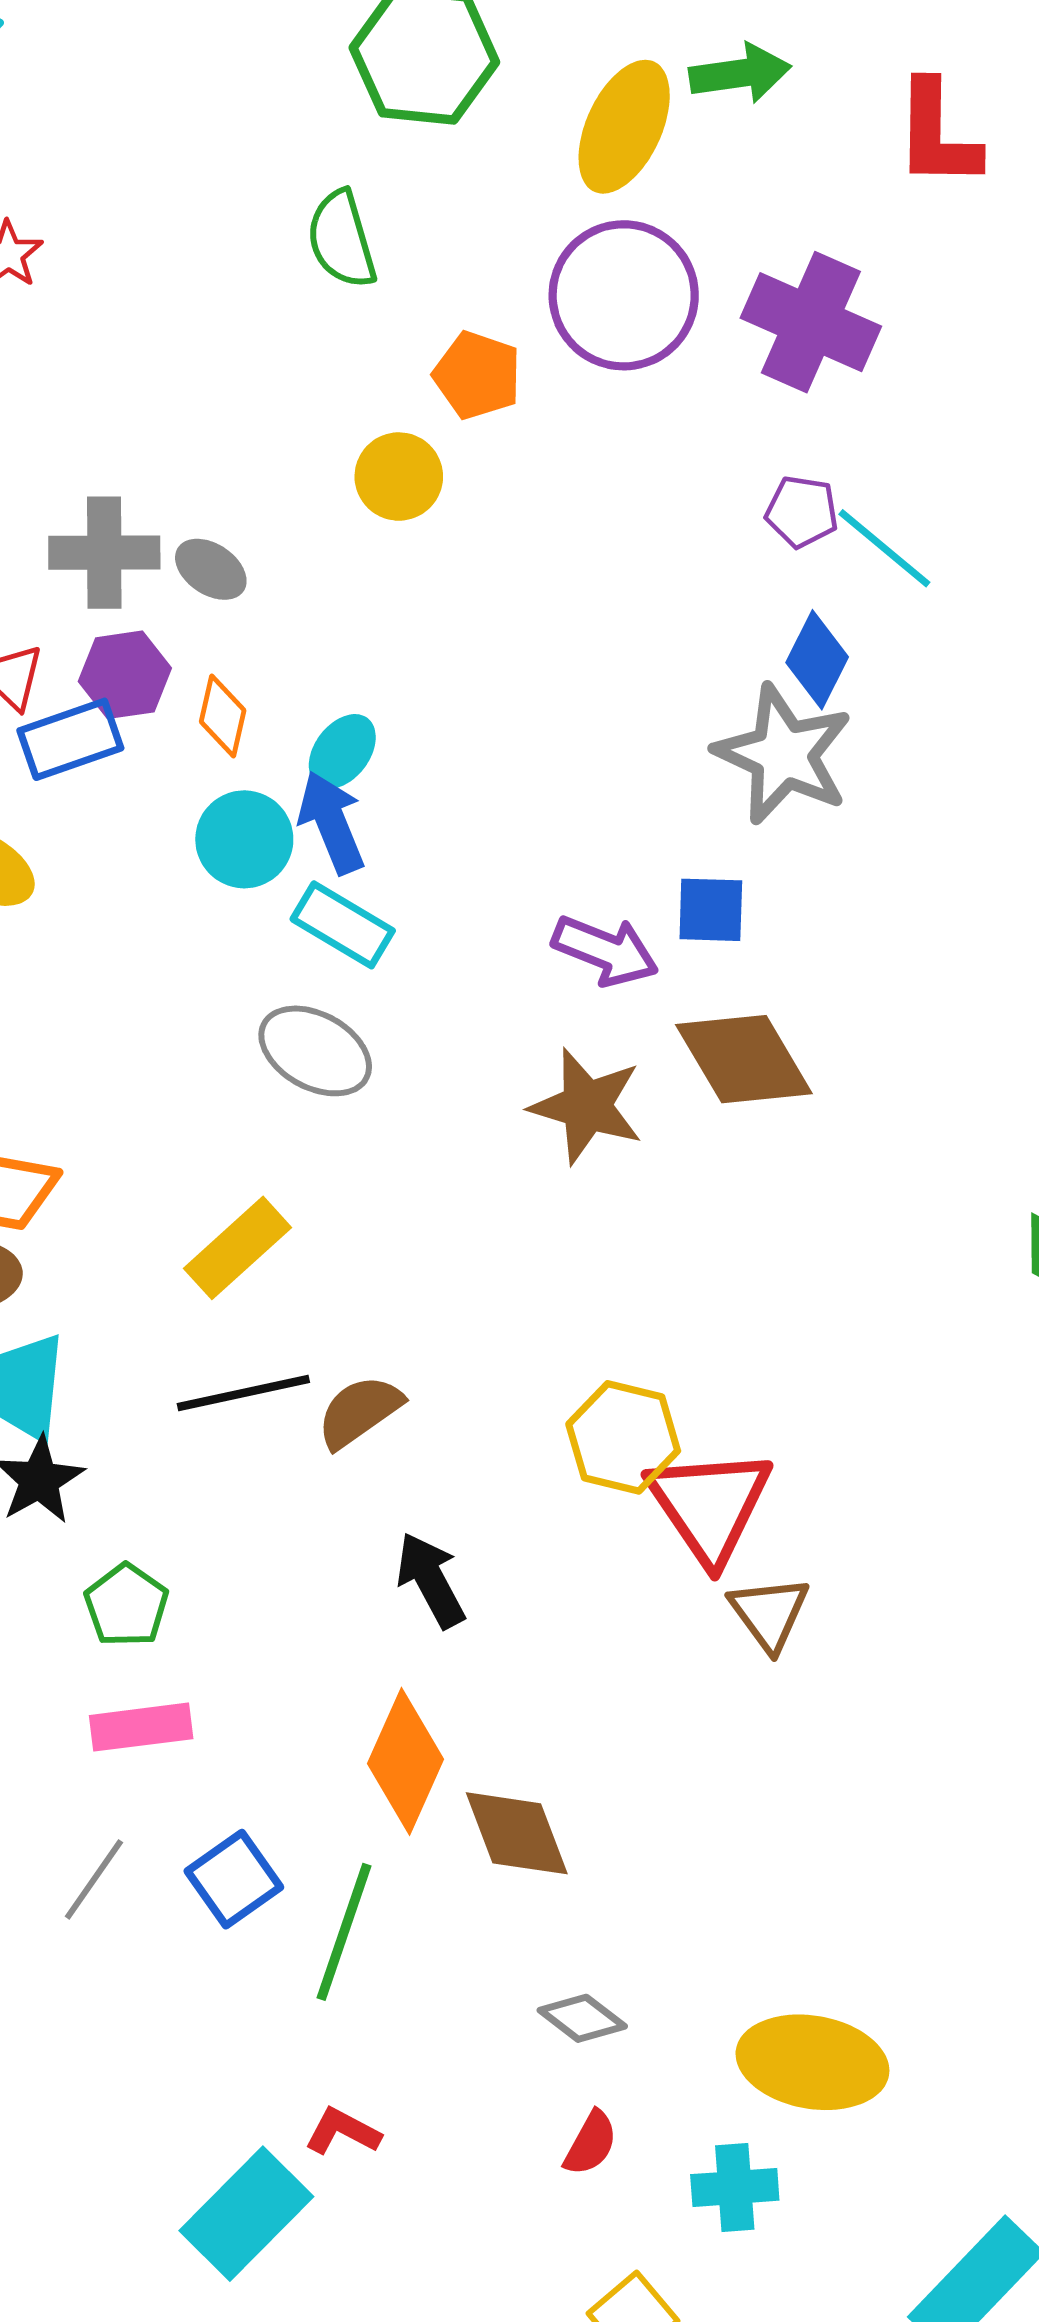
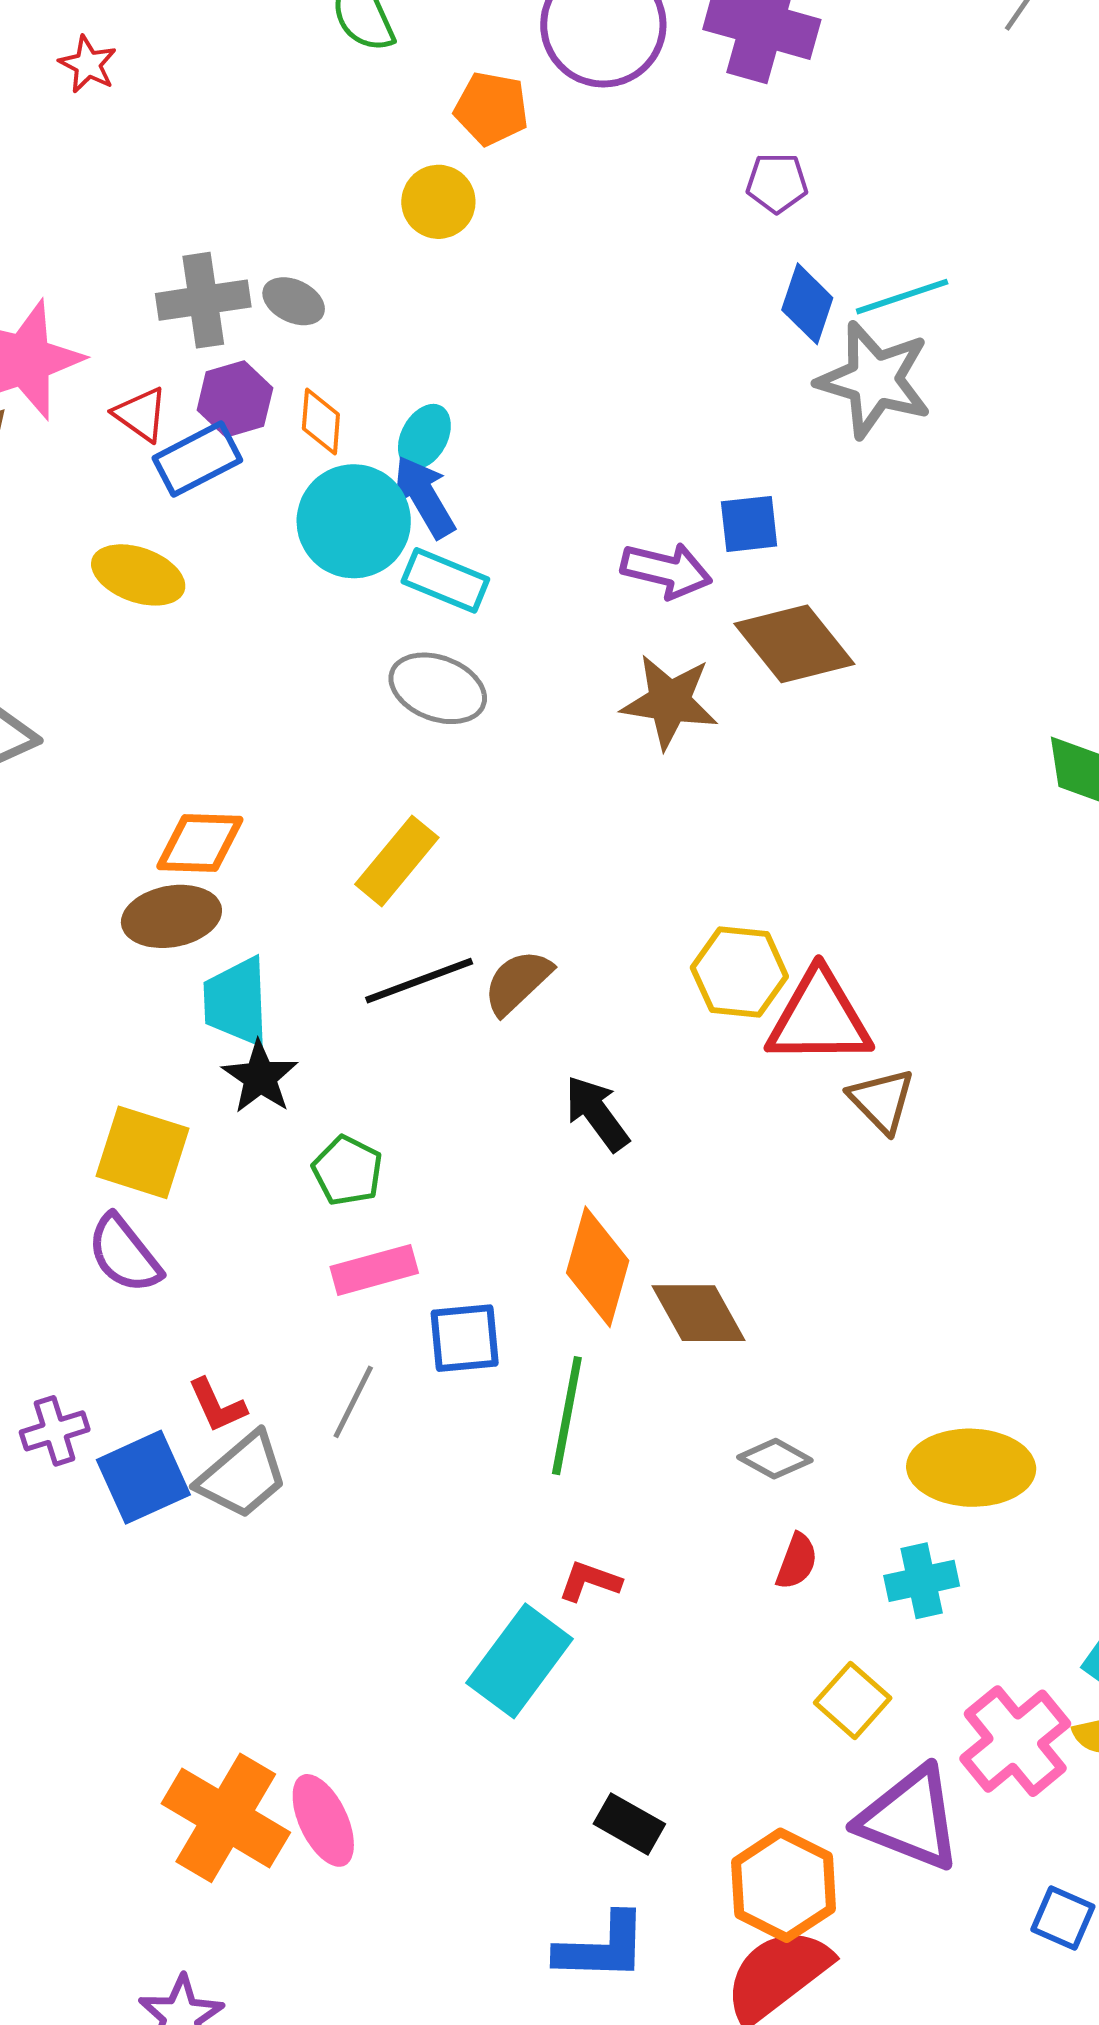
cyan line: (884, 548) -> (902, 297), moved, turned -50
gray star: (783, 754) -> (874, 380), moved
cyan circle: (244, 839) -> (354, 521), size x1.4
red triangle: (710, 1505) -> (819, 1018), turned -48
blue square: (234, 1879) -> (465, 1338), moved, turned 38

